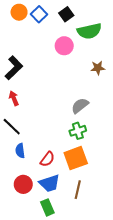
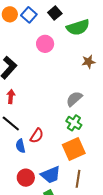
pink circle: (64, 46) -> (45, 44), moved
red arrow: (14, 98) -> (11, 96), turned 32
green cross: (78, 131) -> (74, 123), turned -35
red semicircle: (47, 159) -> (37, 136), moved

